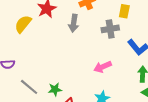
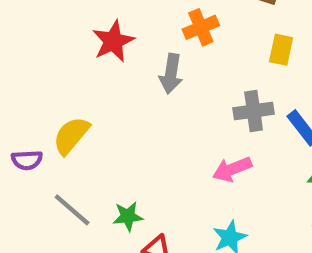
yellow semicircle: (23, 24) -> (71, 136), moved
gray cross: (110, 29) -> (254, 111), moved

